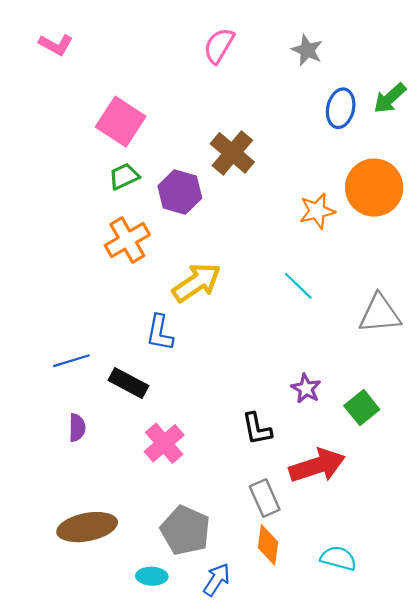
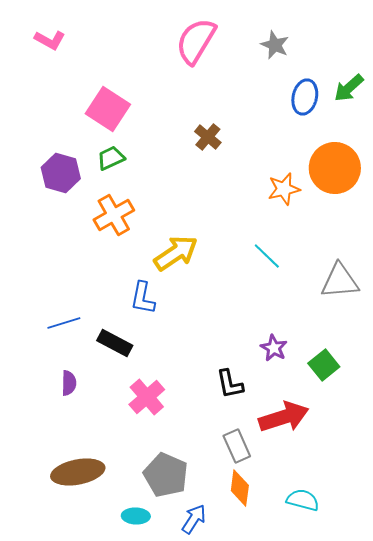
pink semicircle: (219, 46) -> (196, 41), size x1.4
brown cross: (232, 153) -> (208, 137), size x0.7
purple hexagon: (180, 192) -> (61, 173), moved

